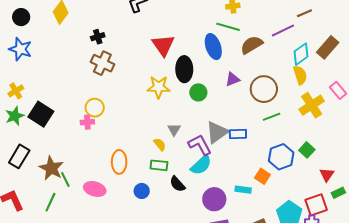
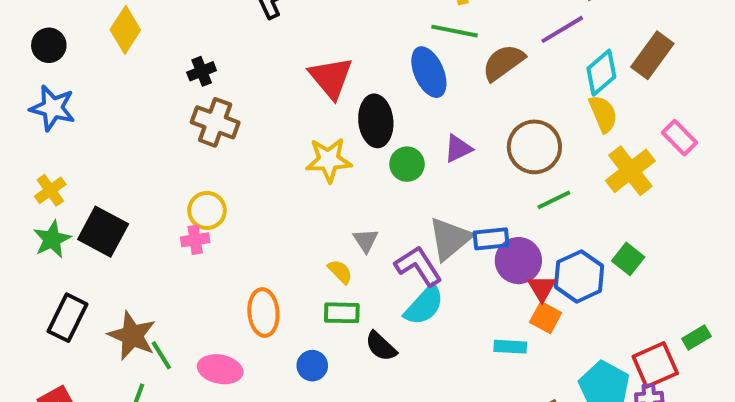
purple triangle: (233, 79) -> (458, 149), moved
red triangle: (327, 175) -> (542, 288), moved
purple circle: (214, 199) -> (518, 261), moved

